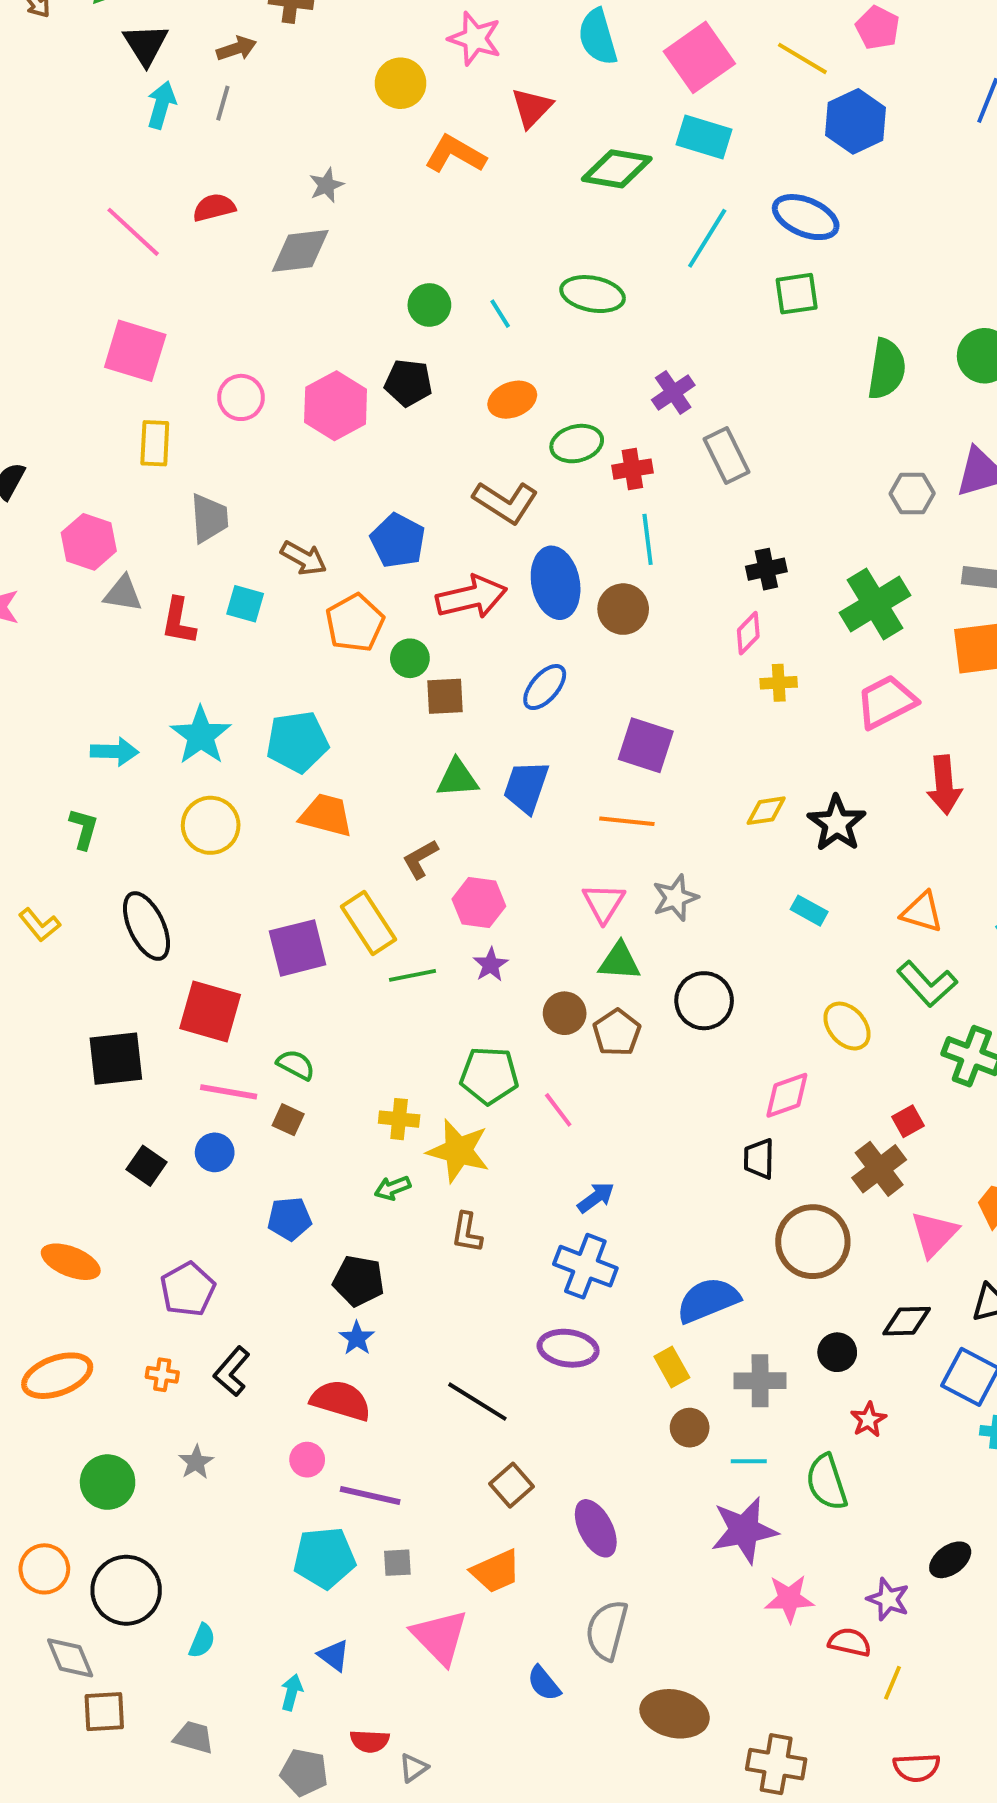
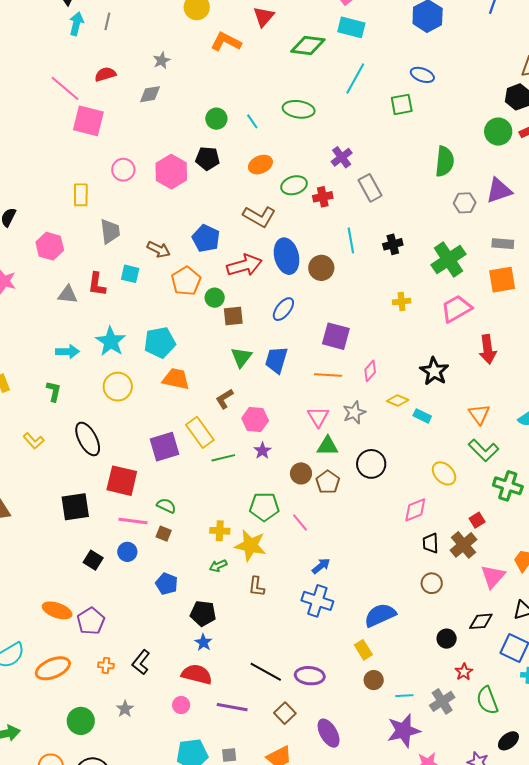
blue ellipse: (806, 217) -> (422, 75), moved, size x0.7
gray diamond: (300, 251) -> (150, 94), size x0.7
pink square: (135, 351) -> (88, 121), moved
green semicircle: (887, 369) -> (445, 161), moved
cyan line: (648, 539) -> (351, 240), moved
gray triangle: (123, 594) -> (68, 295), moved
pink diamond: (748, 633) -> (370, 371), moved
green triangle: (457, 778) -> (241, 357), turned -45
yellow diamond: (766, 811) -> (398, 400), moved, turned 35
orange triangle: (922, 912) -> (479, 414), turned 40
black trapezoid: (759, 1159) -> (431, 543), moved
blue pentagon: (289, 1219) -> (167, 584), turned 30
brown circle: (813, 1242) -> (432, 583), size x0.6
purple pentagon: (188, 1289) -> (91, 621), moved
purple ellipse: (568, 1348) -> (310, 676), moved
gray cross: (760, 1381) -> (442, 701), moved, turned -30
green semicircle: (827, 1482) -> (487, 700), moved
purple line: (370, 1496) -> (232, 707), moved

